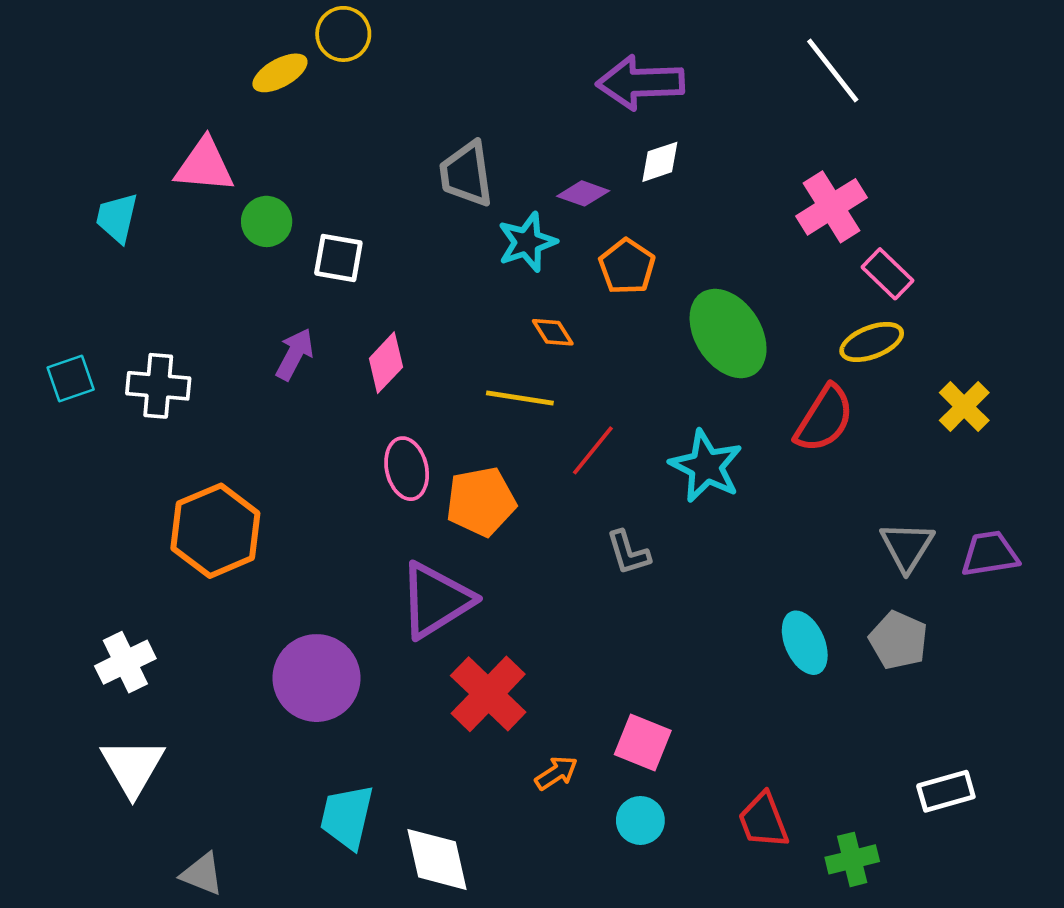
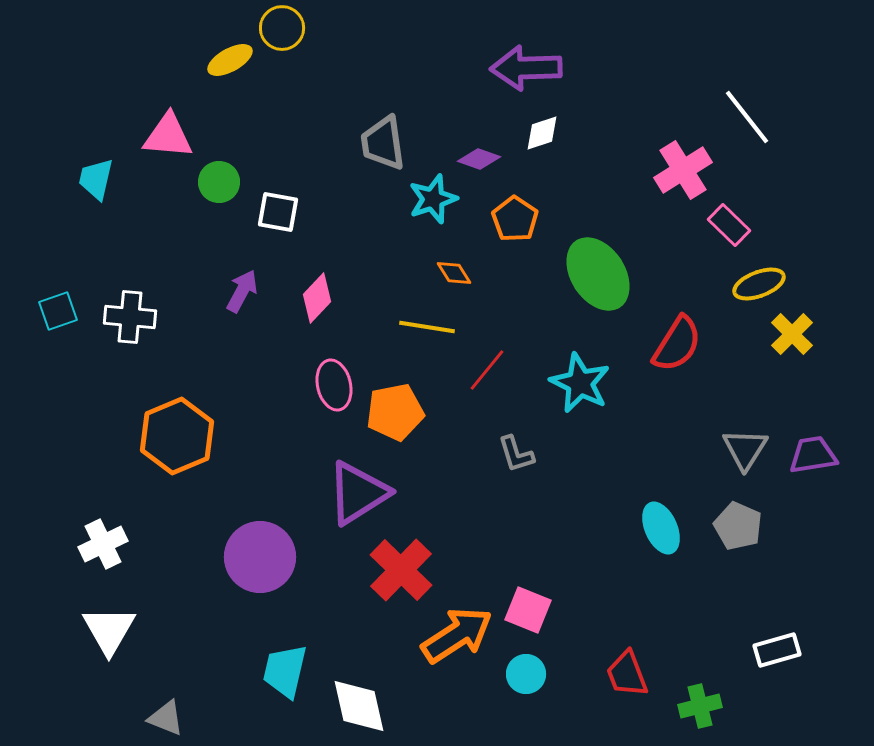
white line: (833, 70) -> (747, 117), moved
yellow ellipse: (872, 342) -> (759, 284), moved
orange arrow: (556, 773) -> (457, 635), size x2.0

